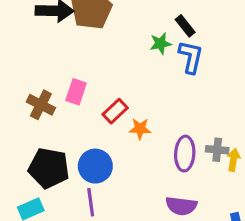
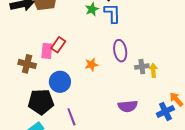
red rectangle: (115, 111) -> (58, 45), moved
purple ellipse: (185, 154) -> (120, 51), moved
blue circle: (95, 166) -> (60, 82), moved

